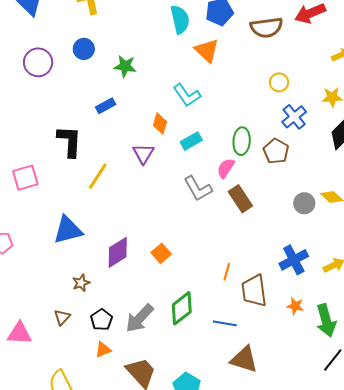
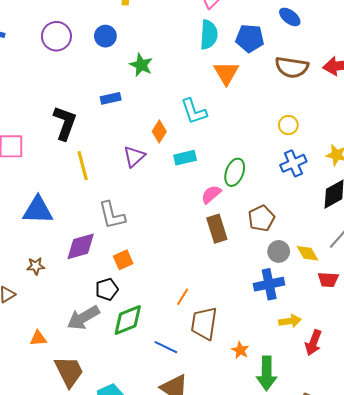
brown pentagon: (276, 151) -> (261, 218), moved
yellow line: (98, 176) -> (83, 166), turned -64
gray L-shape: (198, 189) -> (112, 215), moved
blue cross: (294, 260) -> (269, 284), moved
black pentagon: (101, 320) -> (107, 289), moved

